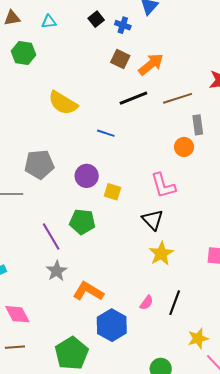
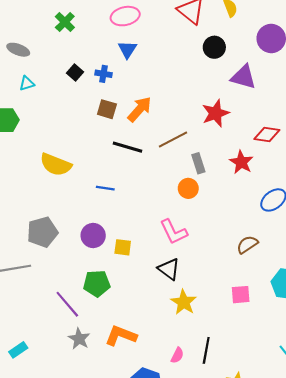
black line: (133, 98) -> (127, 147), turned 48
orange L-shape: (88, 291) -> (121, 336), moved

